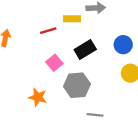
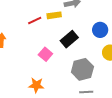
red line: (48, 31) -> (35, 21), moved
gray hexagon: (77, 85) -> (82, 69), moved

